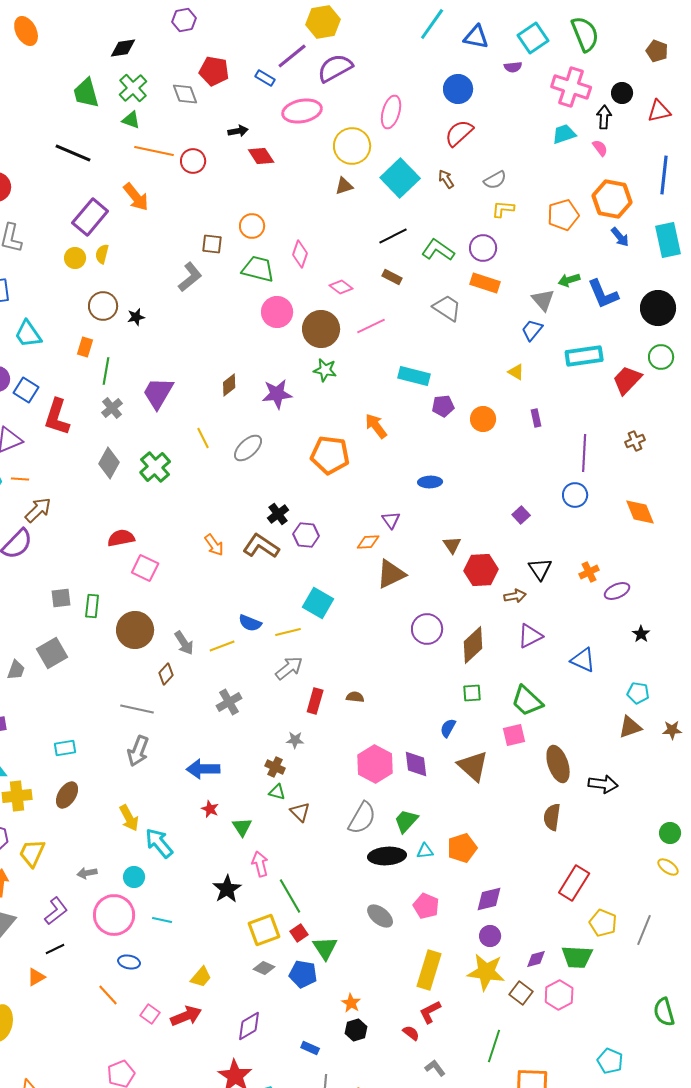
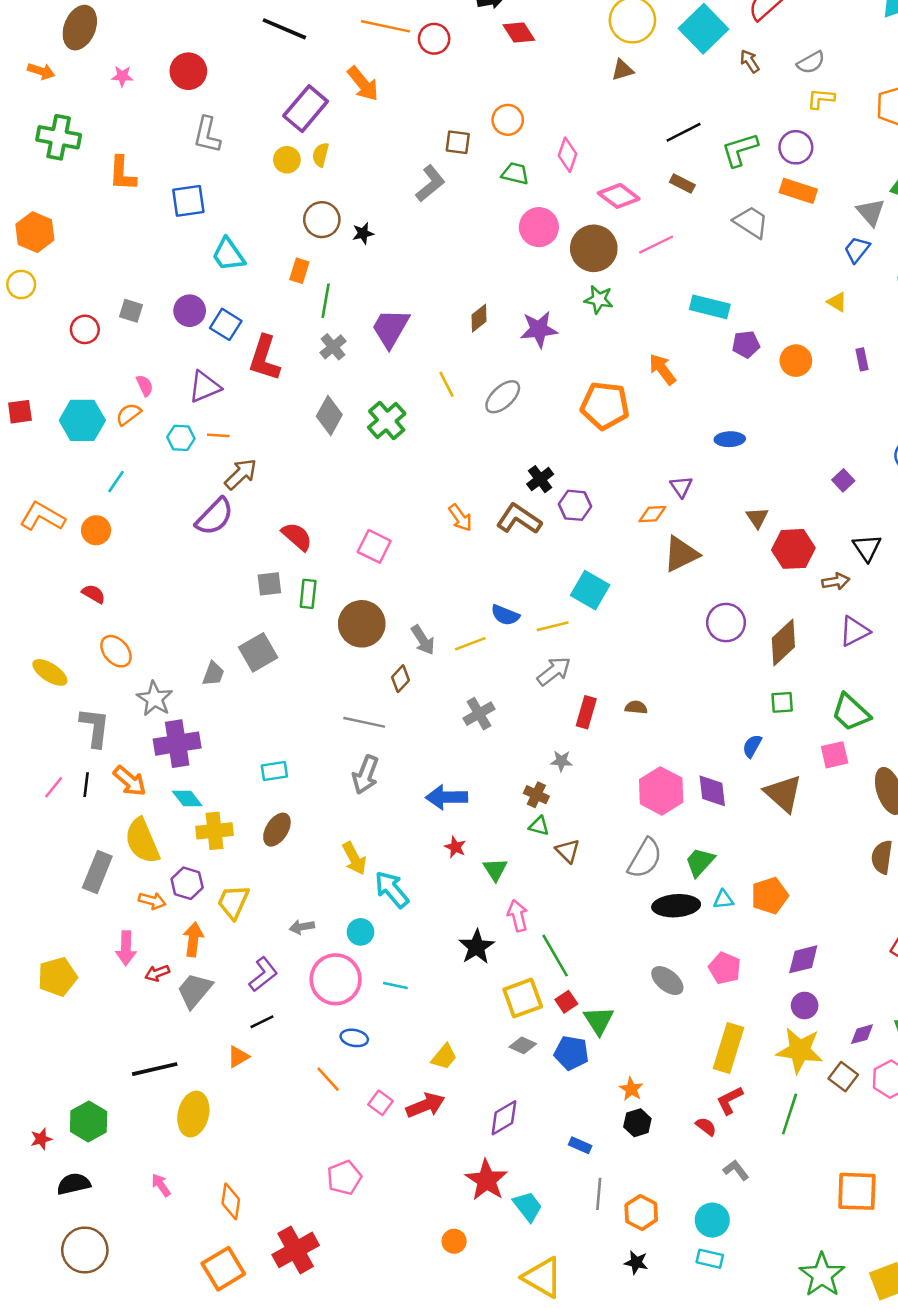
cyan square: (400, 178) -> (704, 29), moved
green L-shape: (438, 250) -> (740, 150), turned -52
green trapezoid: (258, 269) -> (515, 173), size x0.7
pink diamond: (341, 287) -> (619, 196), size x1.4
red semicircle: (121, 538) -> (297, 536), moved, turned 52
green line: (494, 1046) -> (790, 1114), moved

